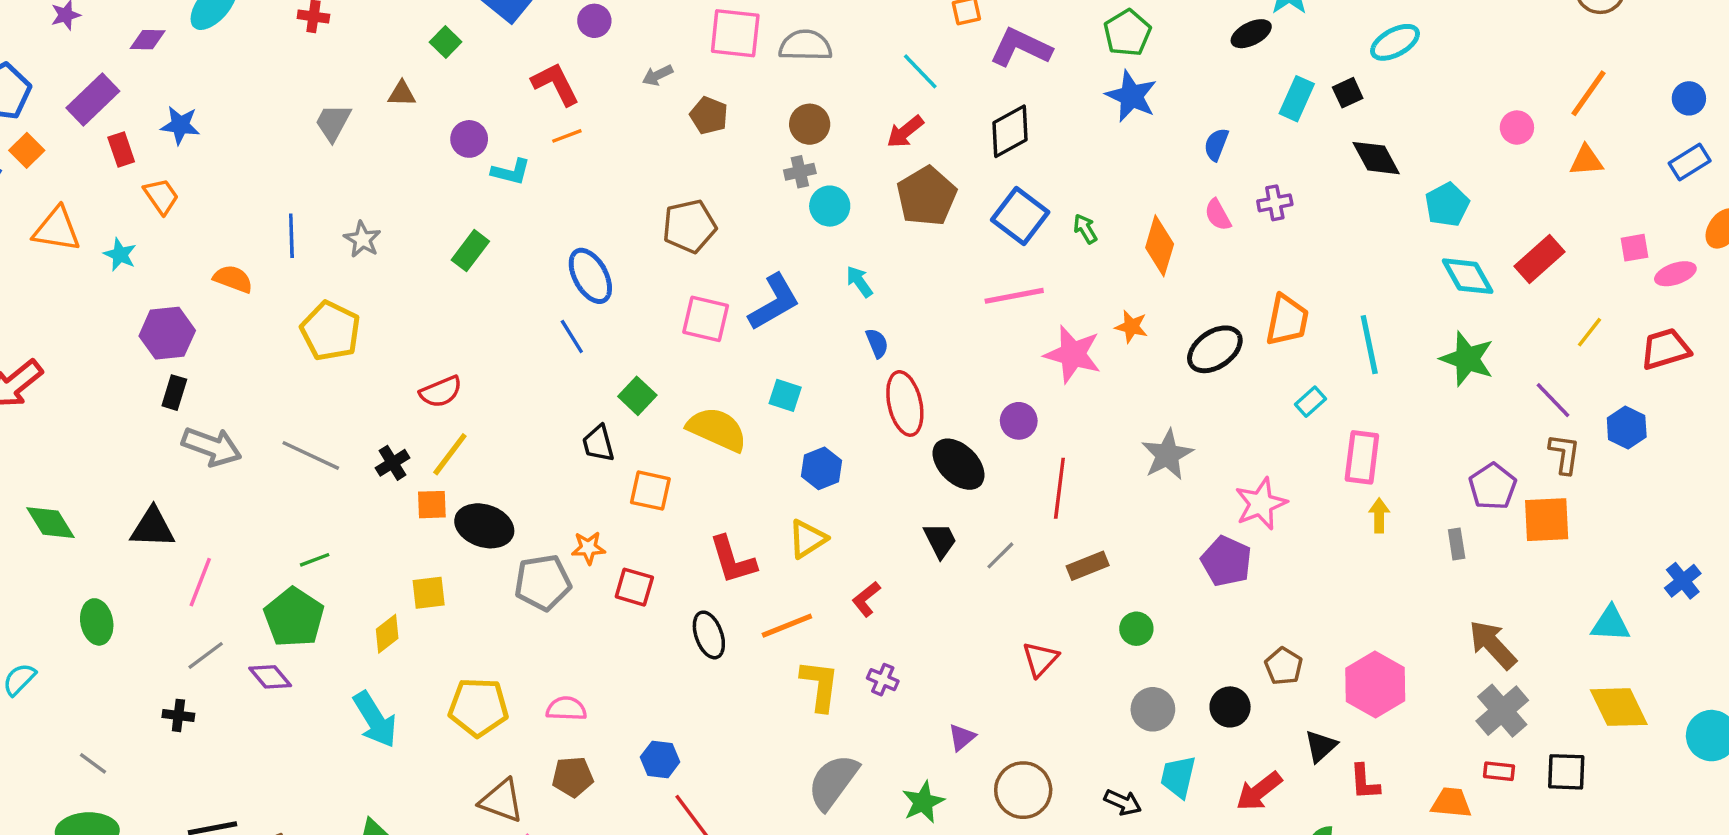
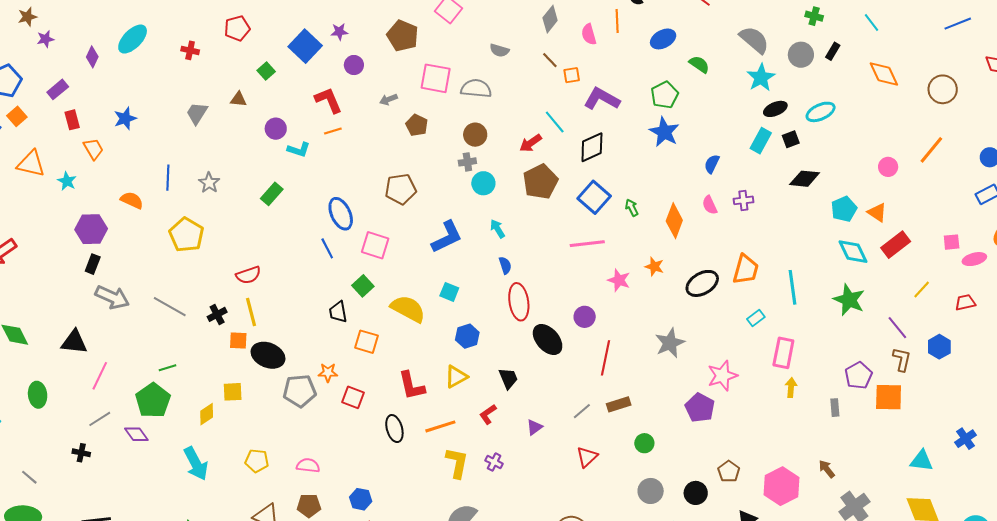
black ellipse: (1251, 34) -> (775, 109), moved
purple diamond: (148, 40) -> (92, 57), turned -70
cyan line: (920, 71) -> (555, 122), moved
purple rectangle: (93, 100) -> (58, 89), size x0.7
blue star: (180, 125) -> (125, 118), moved, turned -30
black diamond: (1376, 158) -> (805, 179), turned -60
orange triangle: (1586, 161) -> (877, 212), moved, turned 35
pink square: (706, 319) -> (375, 245), moved
red trapezoid: (1665, 349) -> (965, 303), size x0.7
pink star: (1073, 354) -> (619, 280), size x0.7
yellow line: (450, 454) -> (251, 312), turned -56
black trapezoid: (940, 540) -> (508, 378), moved
gray line: (1000, 555) -> (582, 411), moved
brown arrow: (1493, 645) -> (827, 469), moved, size x0.6
yellow pentagon: (478, 707) -> (257, 461), size x0.7
purple triangle: (962, 737) -> (535, 427), moved

